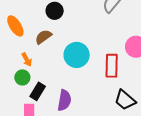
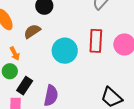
red rectangle: (112, 66) -> (96, 41), moved

